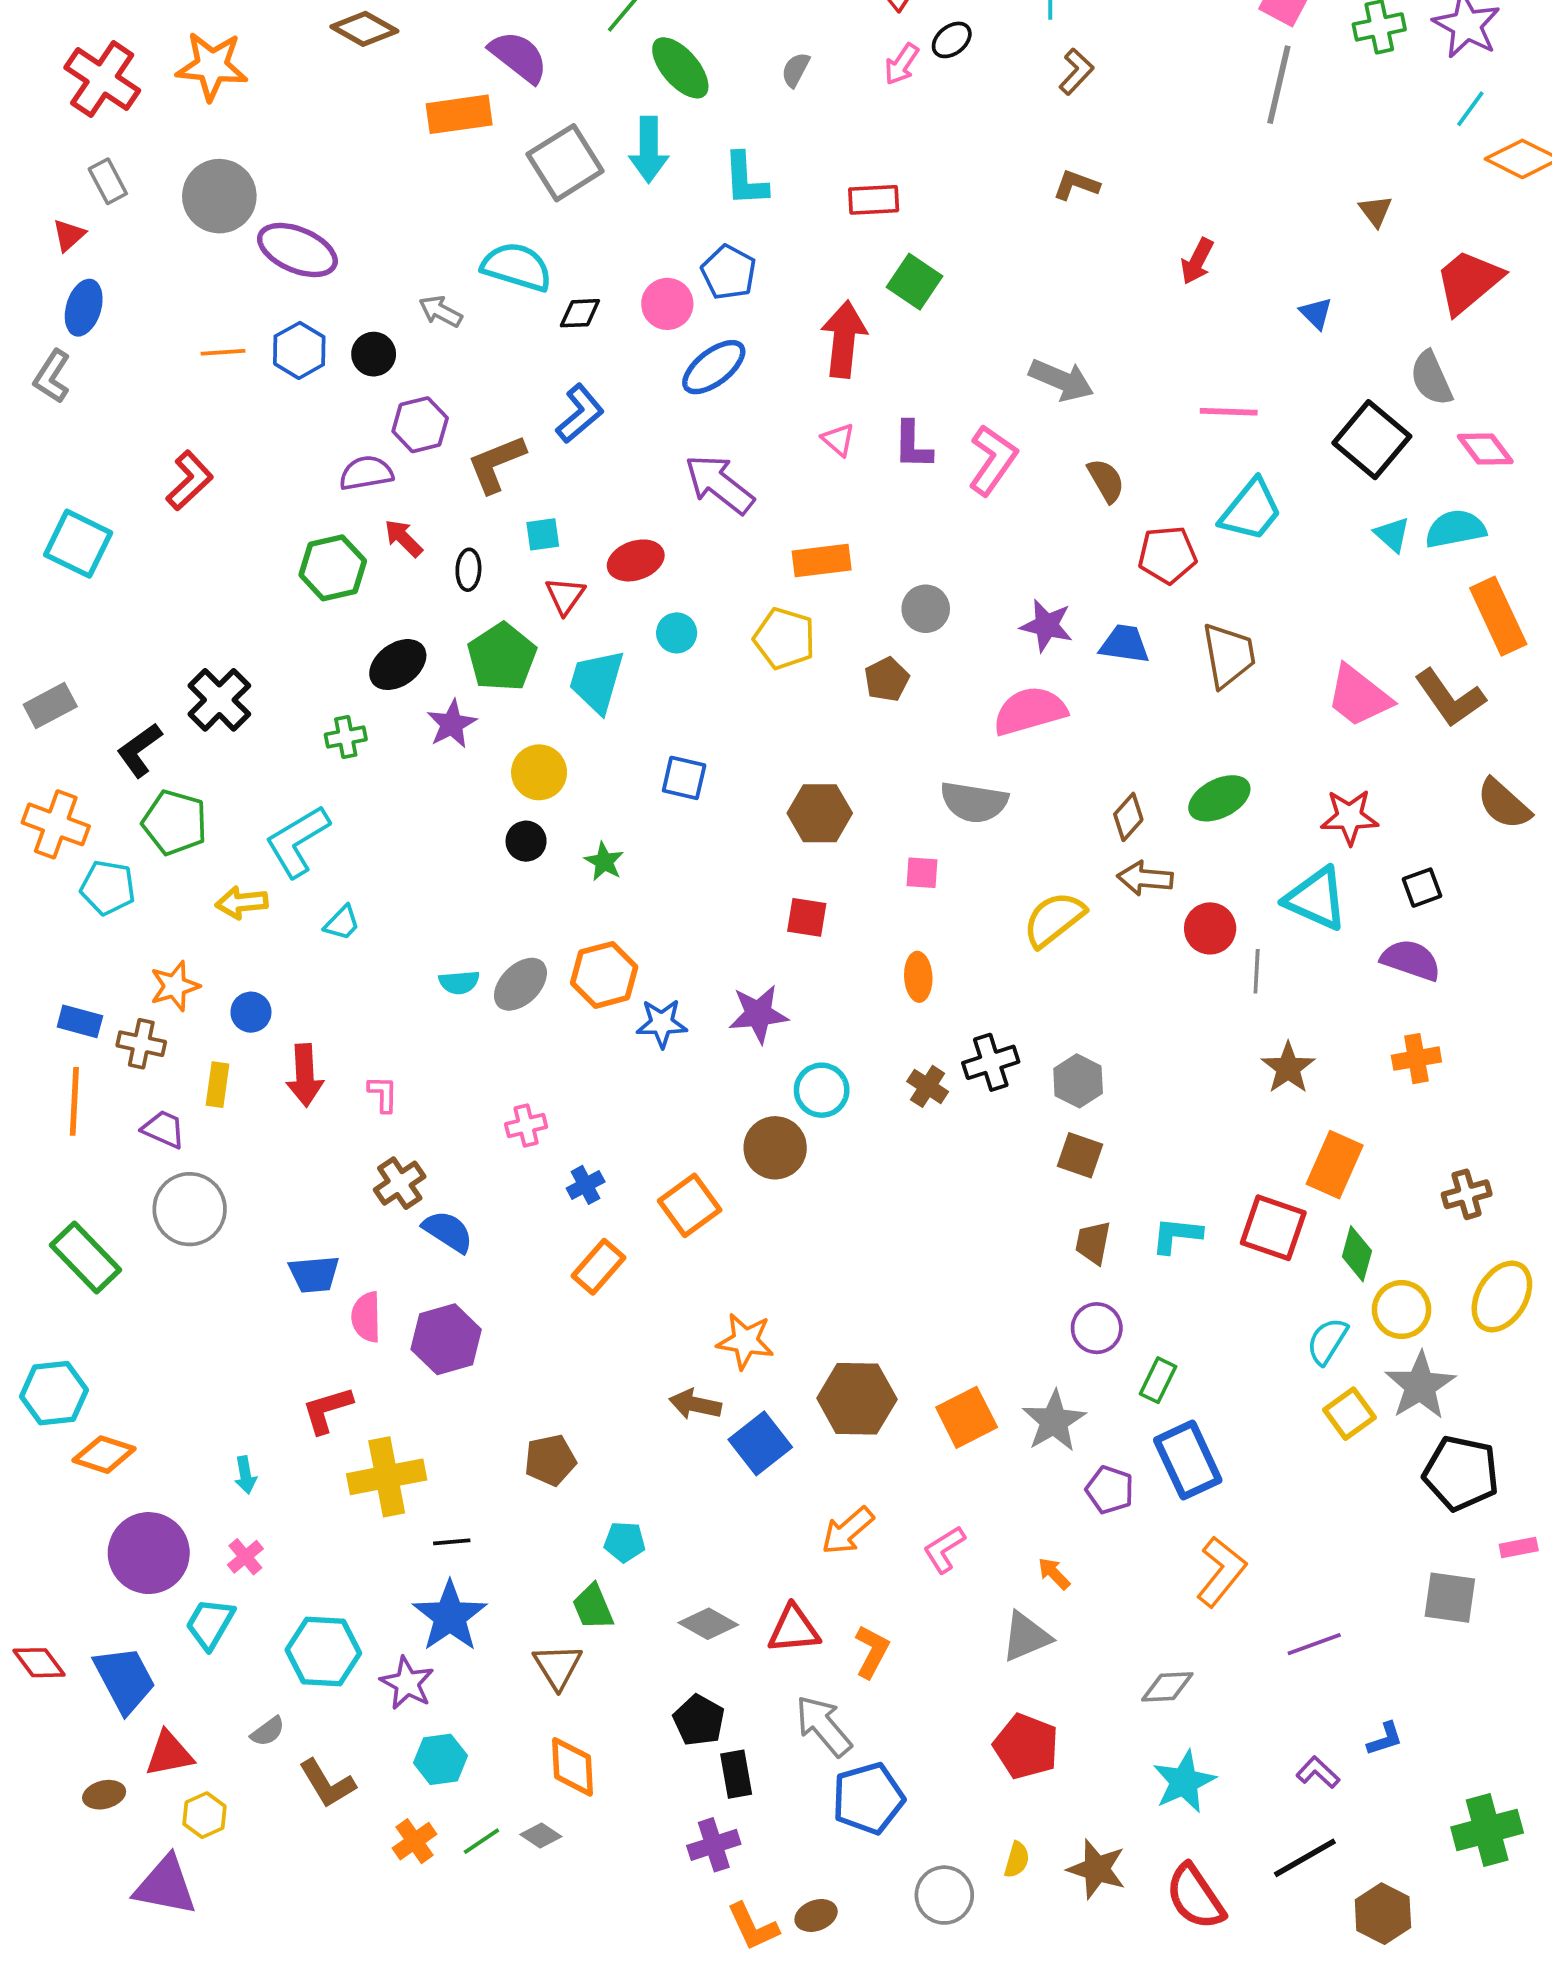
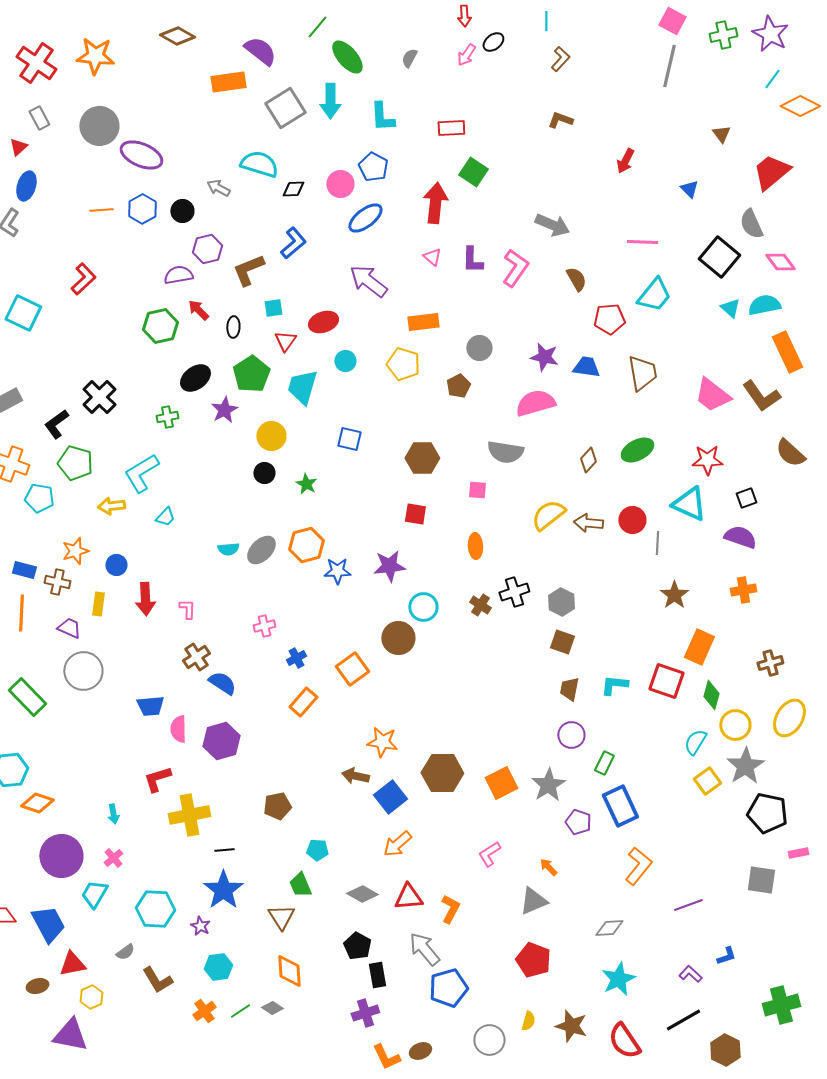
brown arrow: (1145, 878) -> (588, 523), moved
orange arrow: (848, 1531) -> (397, 844), moved
purple star: (407, 1683) -> (200, 926), size x0.7

